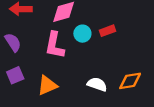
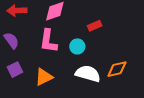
cyan circle: (82, 34) -> (77, 46), moved
white semicircle: (97, 84) -> (88, 74), size x1.4

